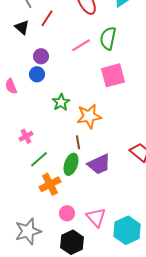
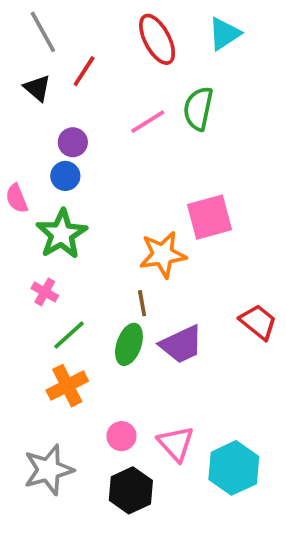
pink square: (113, 75) -> (209, 217), moved
green star: (61, 102) -> (62, 234), moved, size x1.5
pink cross: (26, 136) -> (45, 292), turned -32
orange cross: (50, 184) -> (67, 386), moved

